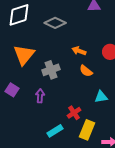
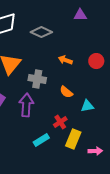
gray cross: (51, 70) -> (37, 79), turned 30
orange semicircle: (86, 71) -> (66, 92), moved
purple arrow: (40, 96) -> (26, 105), size x1.6

